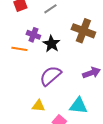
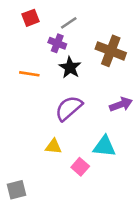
purple cross: (33, 35) -> (57, 43), moved

